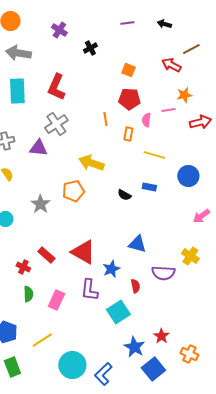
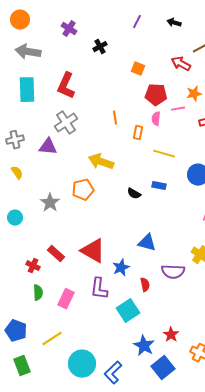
purple line: (127, 23) -> (137, 22), turned -56
red pentagon: (129, 99) -> (156, 95), moved

